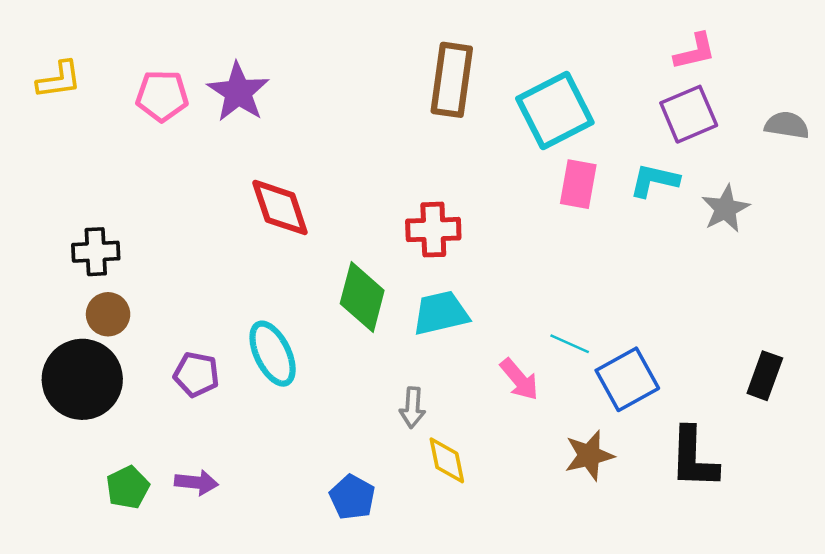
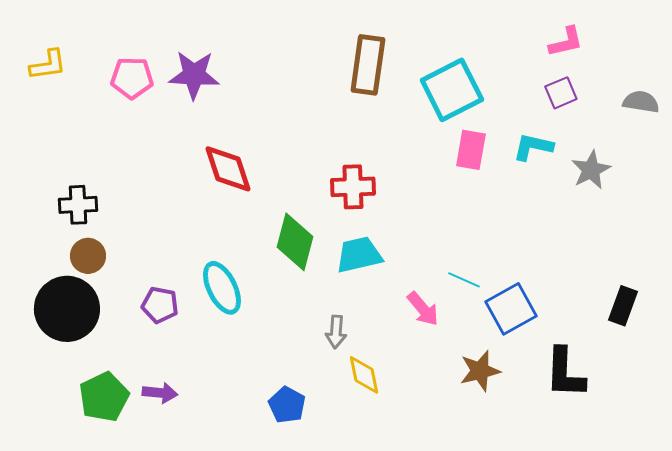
purple star: (238, 92) -> (194, 75), turned -30
purple square: (689, 114) -> (561, 93), size x0.7
green pentagon: (128, 487) -> (104, 397), size x1.4

